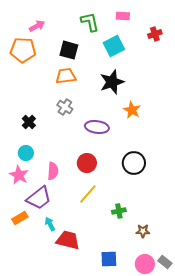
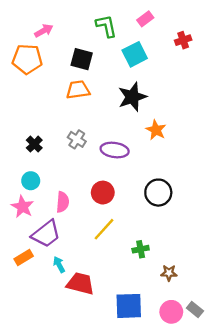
pink rectangle: (123, 16) -> (145, 19), turned -40
gray cross: (65, 107) -> (77, 139), moved
blue square: (109, 259) -> (129, 306), size x1.4

